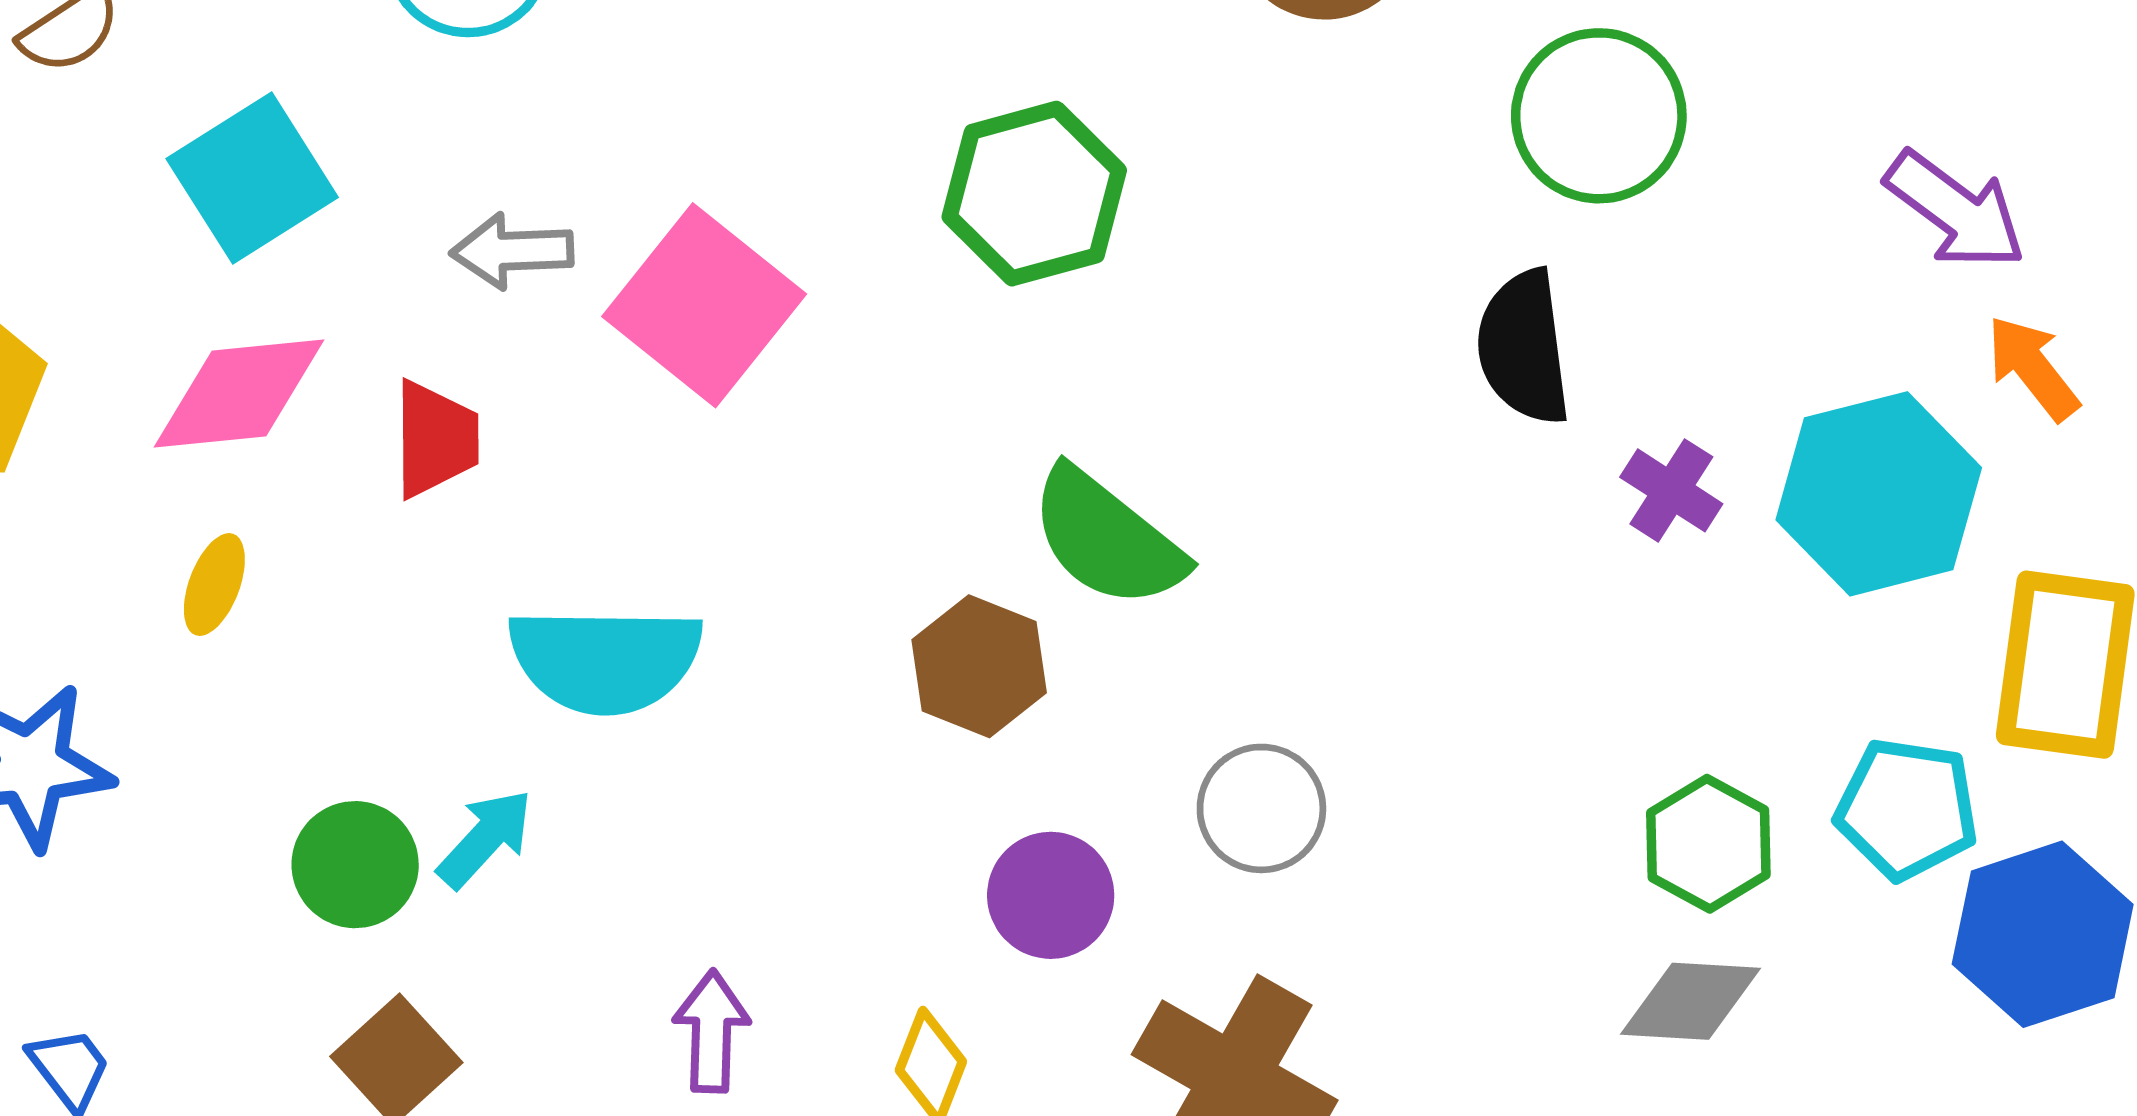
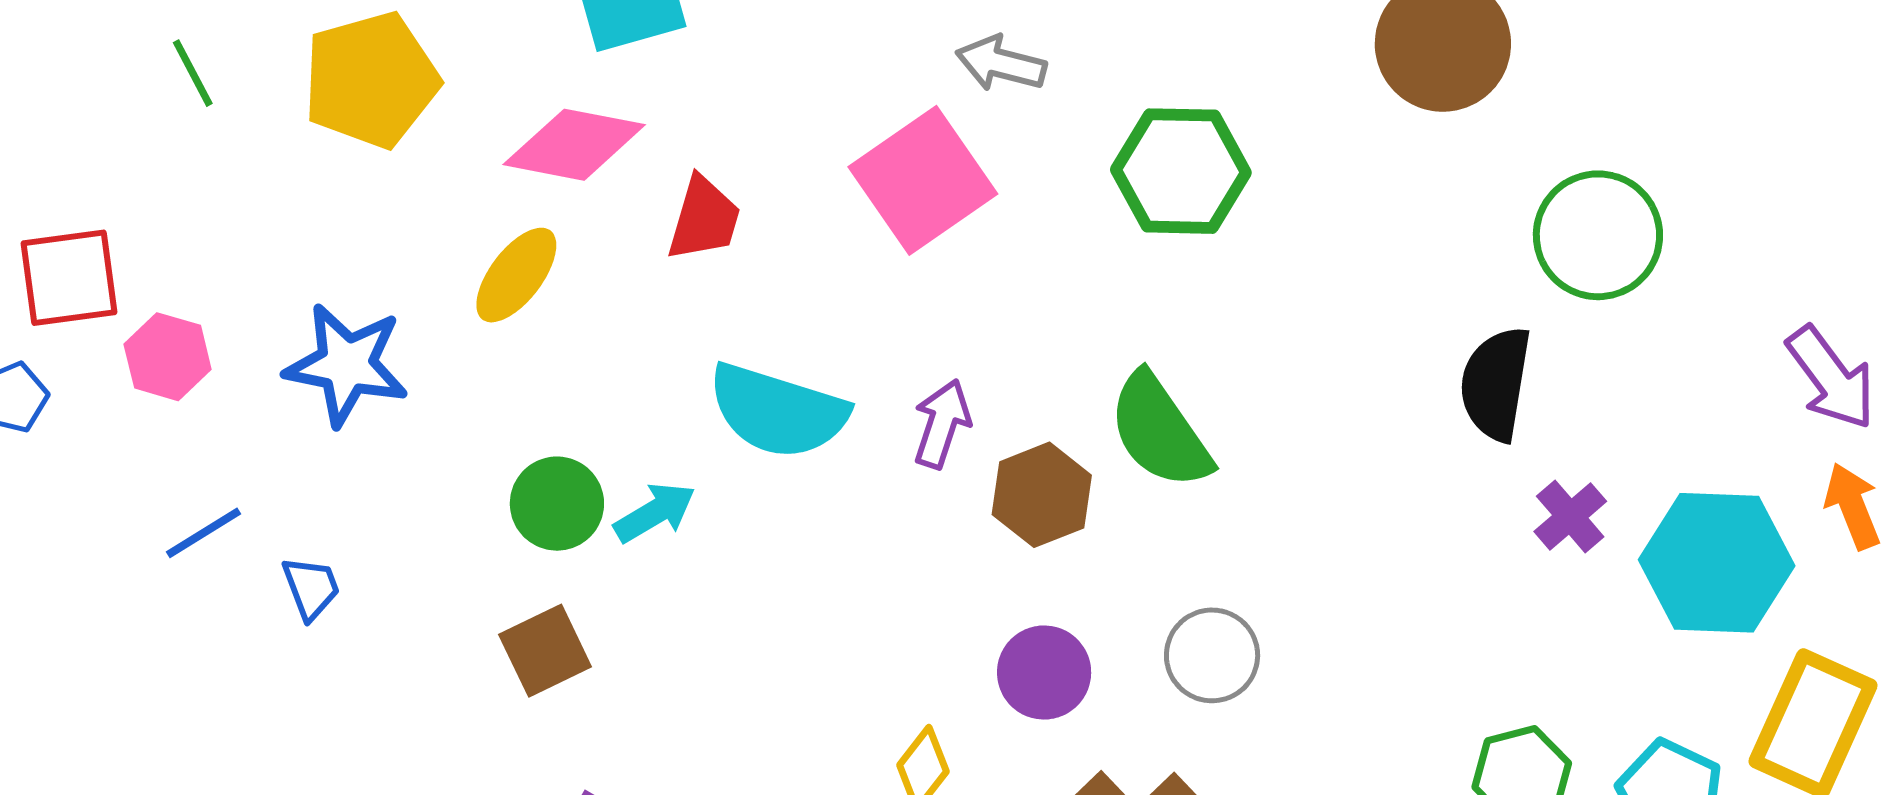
gray arrow: (512, 251) -> (1001, 64), moved
yellow ellipse: (214, 585) -> (516, 275), size x1.4
purple arrow: (711, 1031) -> (942, 424), moved

